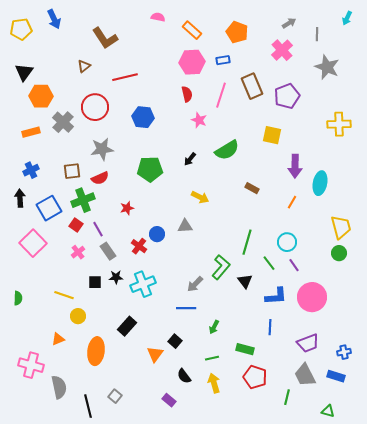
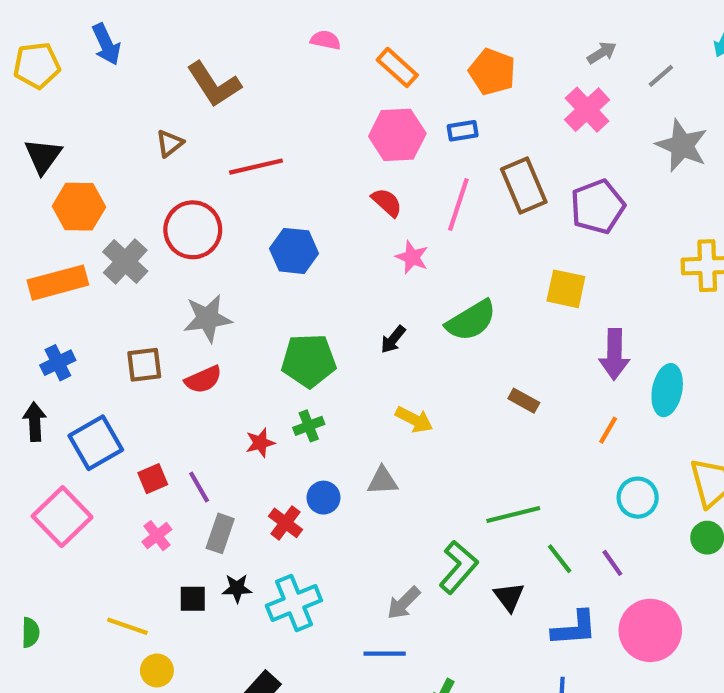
gray line: (317, 34) -> (661, 76), turned 48
red semicircle: (187, 94) -> (387, 202), turned -35
orange rectangle: (31, 132) -> (58, 283), size x1.5
green cross: (83, 200) -> (309, 426), moved, size x0.6
red square: (76, 225) -> (153, 479), turned 32
green line: (247, 242) -> (513, 514), turned 60
cyan circle: (287, 242) -> (638, 498), moved
gray rectangle: (108, 251) -> (220, 533), turned 54

